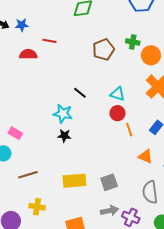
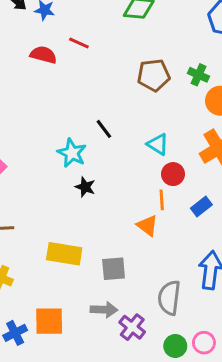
red circle: (117, 113) -> (173, 174), moved
black star: (64, 136) -> (85, 187), moved
orange triangle: (146, 156) -> (147, 225), moved

